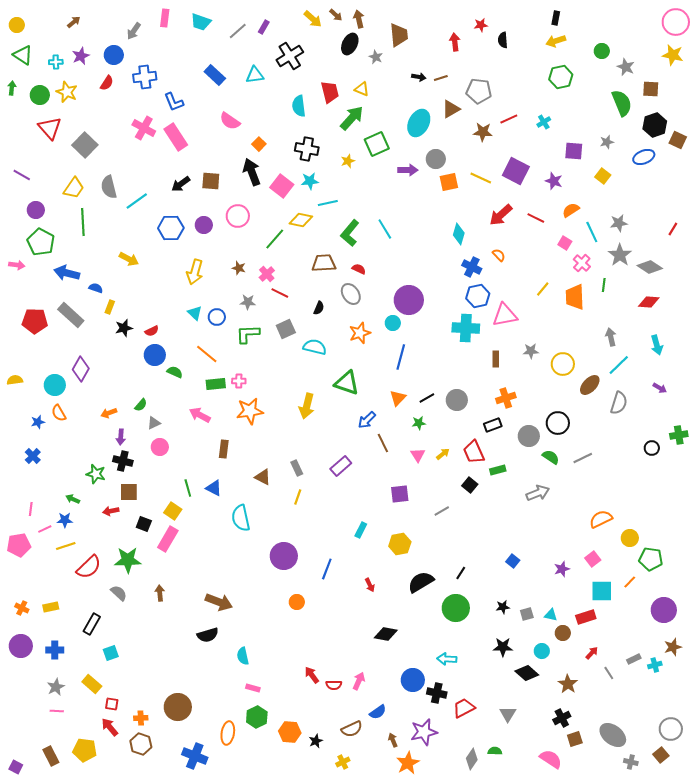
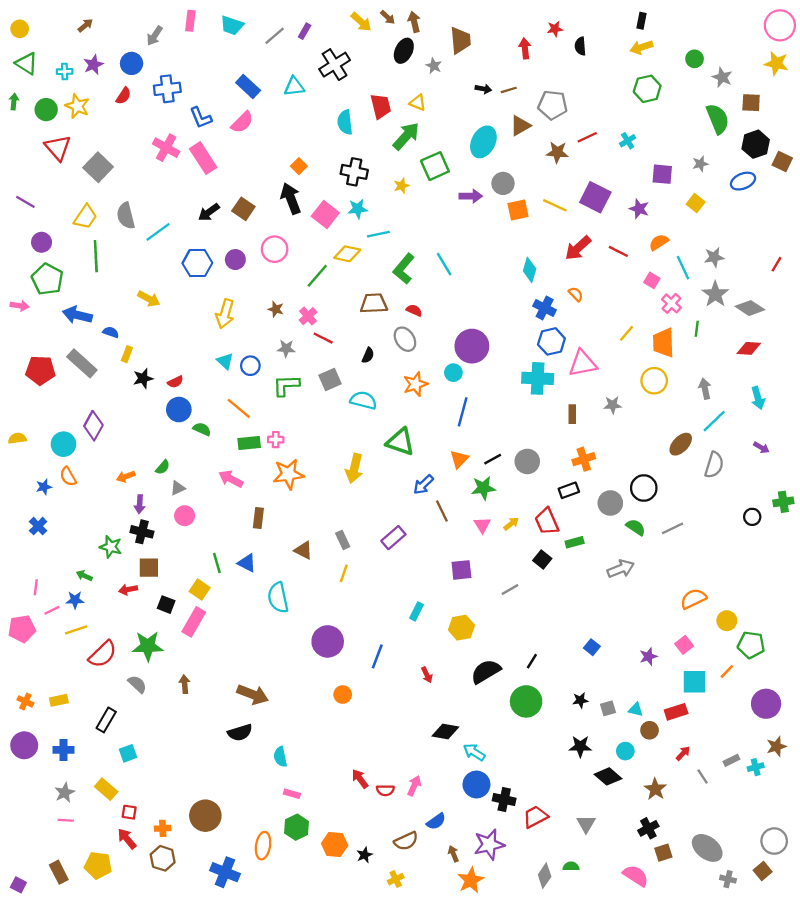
pink semicircle: (230, 121) -> (242, 122), moved, turned -80
brown square: (211, 181) -> (243, 209), turned 30
yellow circle: (563, 364) -> (654, 381), moved
green star: (419, 423) -> (483, 488), size x1.5
cyan arrow: (447, 659) -> (474, 752), moved, turned 30

